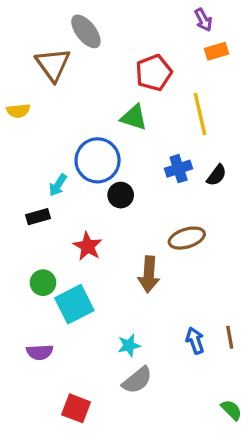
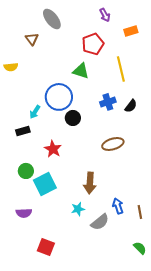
purple arrow: (203, 20) -> (105, 15), moved
brown triangle: (53, 64) -> (32, 39), size x0.6
brown arrow: (149, 274) -> (90, 183), moved
brown line: (230, 337) -> (140, 212), moved
gray semicircle: (137, 380) -> (100, 222), moved

